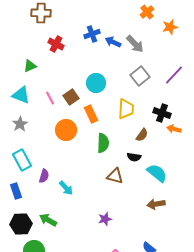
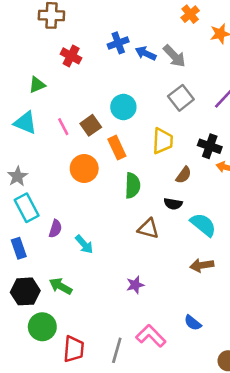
gray star: (20, 124) -> (17, 176), moved

